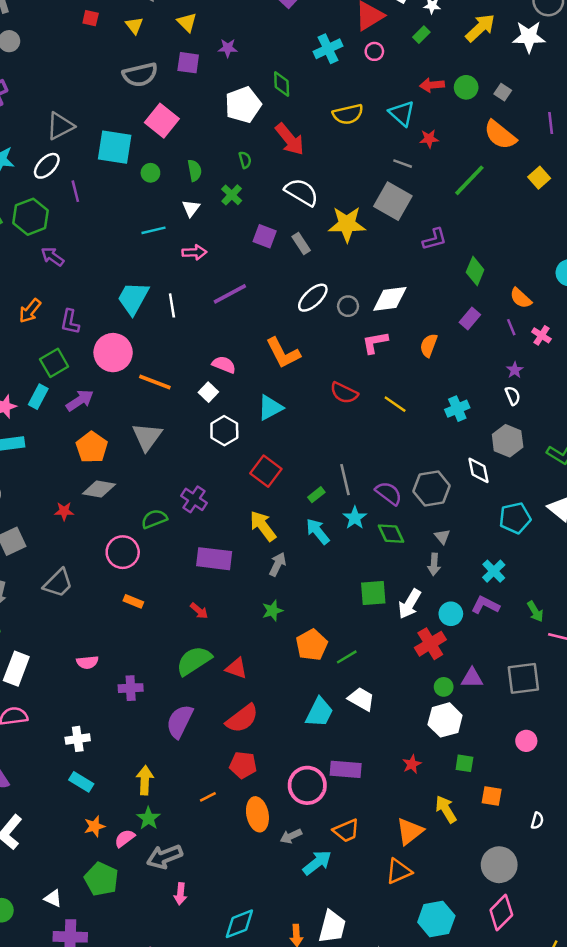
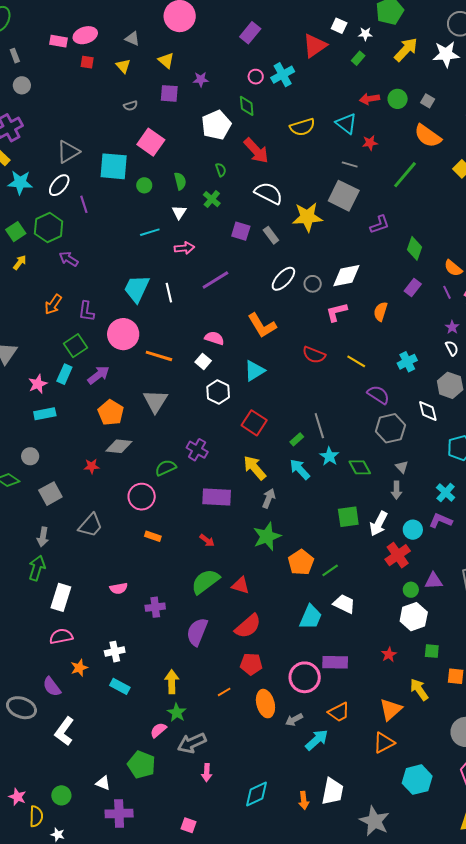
pink circle: (374, 51) -> (256, 77), moved
gray semicircle: (140, 75) -> (131, 106), size x0.5
purple semicircle: (389, 493) -> (378, 395), moved
green star: (272, 611) -> (267, 536), size x1.6
orange star: (94, 826) -> (79, 668), moved

